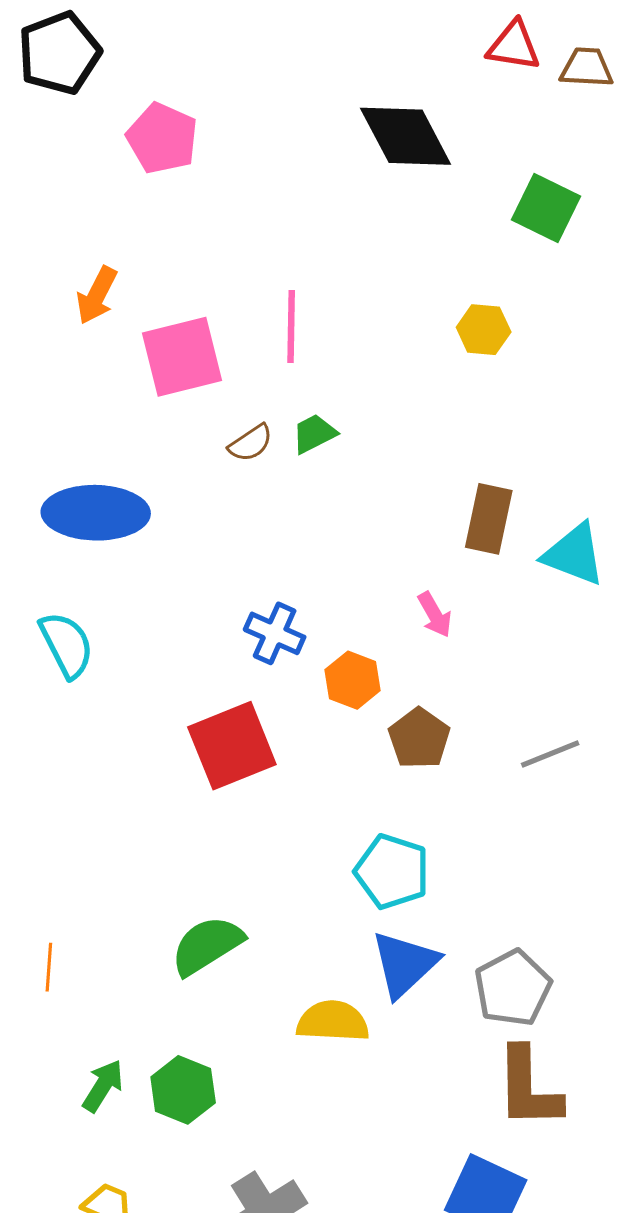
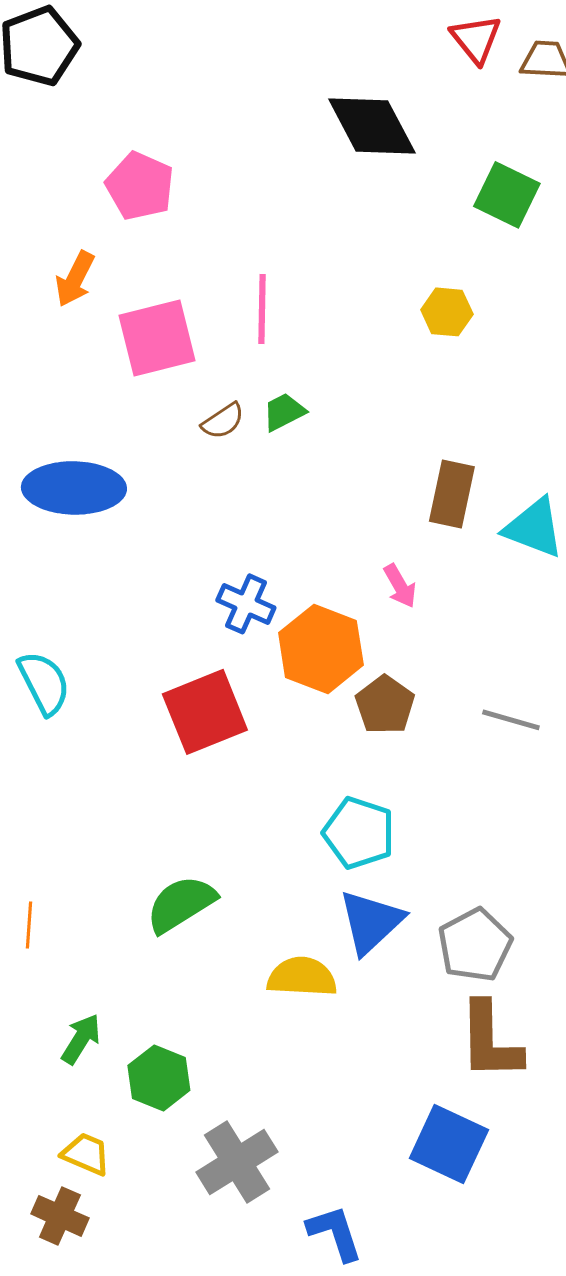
red triangle: (514, 46) -> (476, 39), turned 42
pink pentagon: (162, 138) -> (140, 186), moved
cyan semicircle: (67, 645) -> (44, 683), moved
orange hexagon: (353, 680) -> (321, 649), size x1.6
gray line: (550, 754) -> (511, 720), turned 38
green hexagon: (183, 1090) -> (159, 1078), moved

